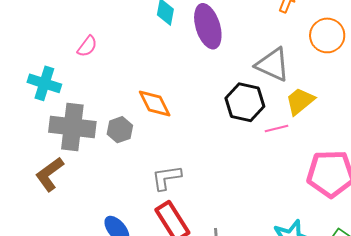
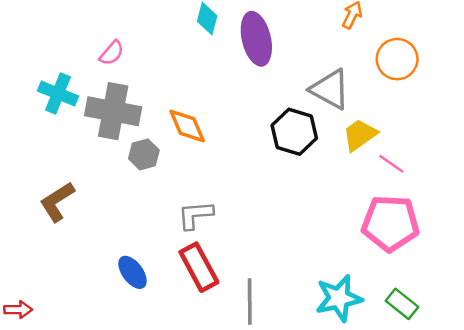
gray cross: (72, 127) -> (113, 111), moved
pink line: (276, 128) -> (391, 164), moved, turned 45

